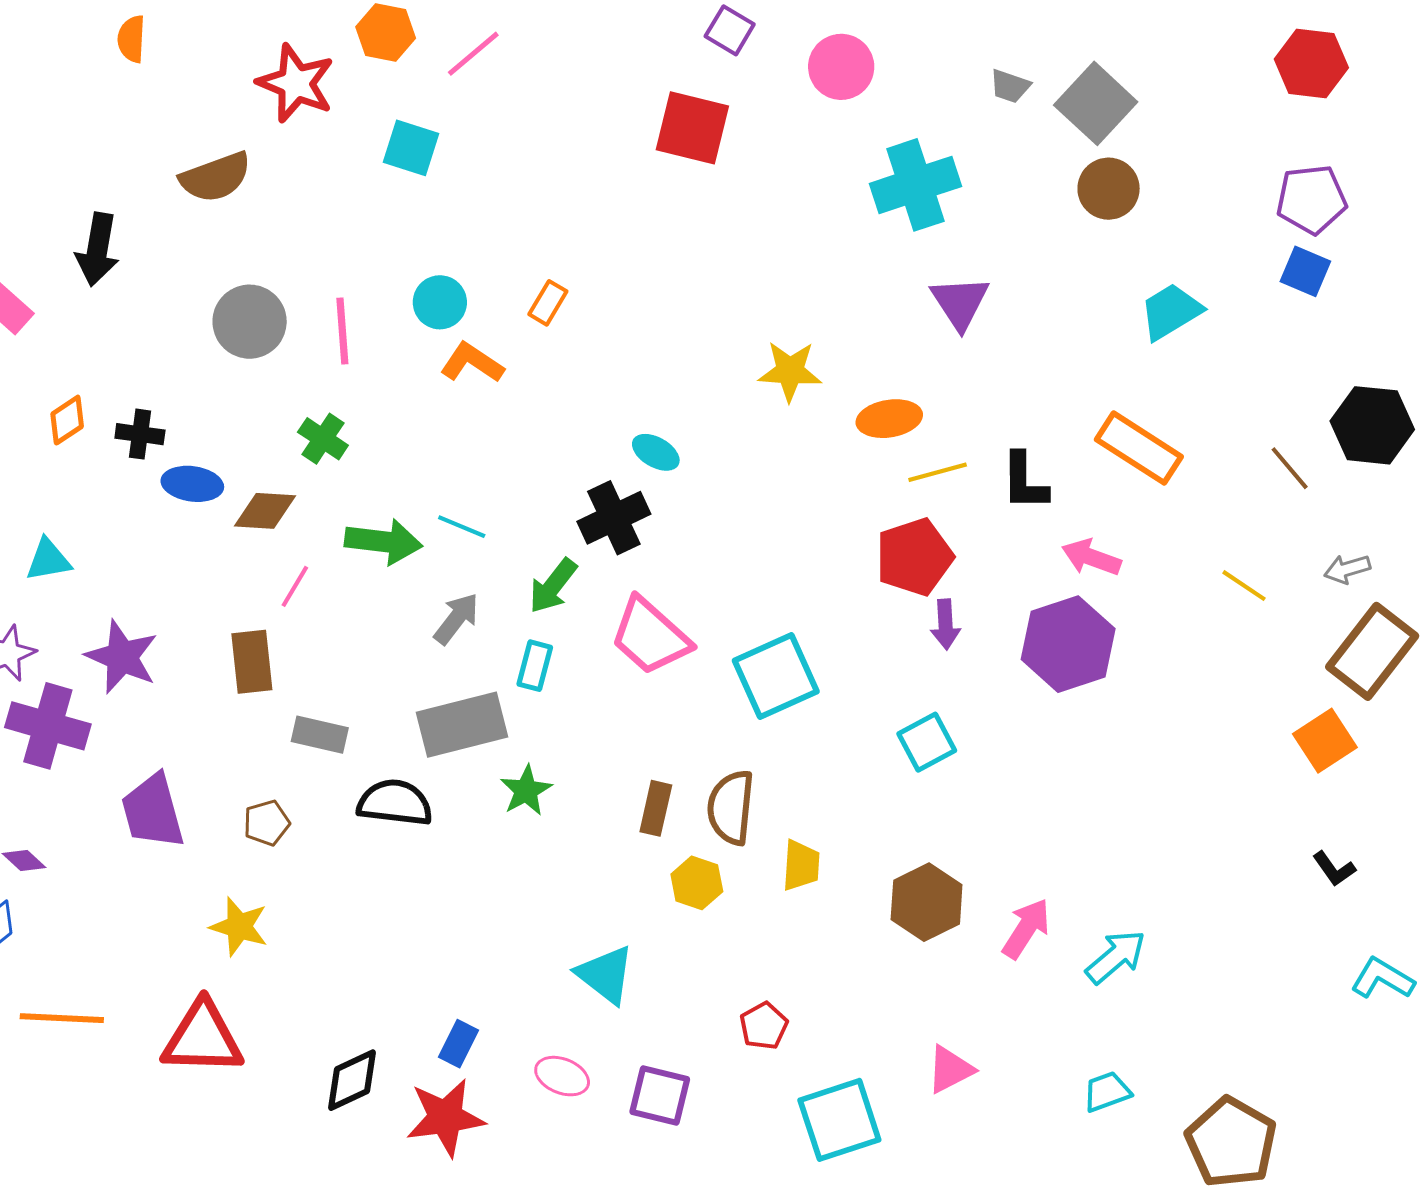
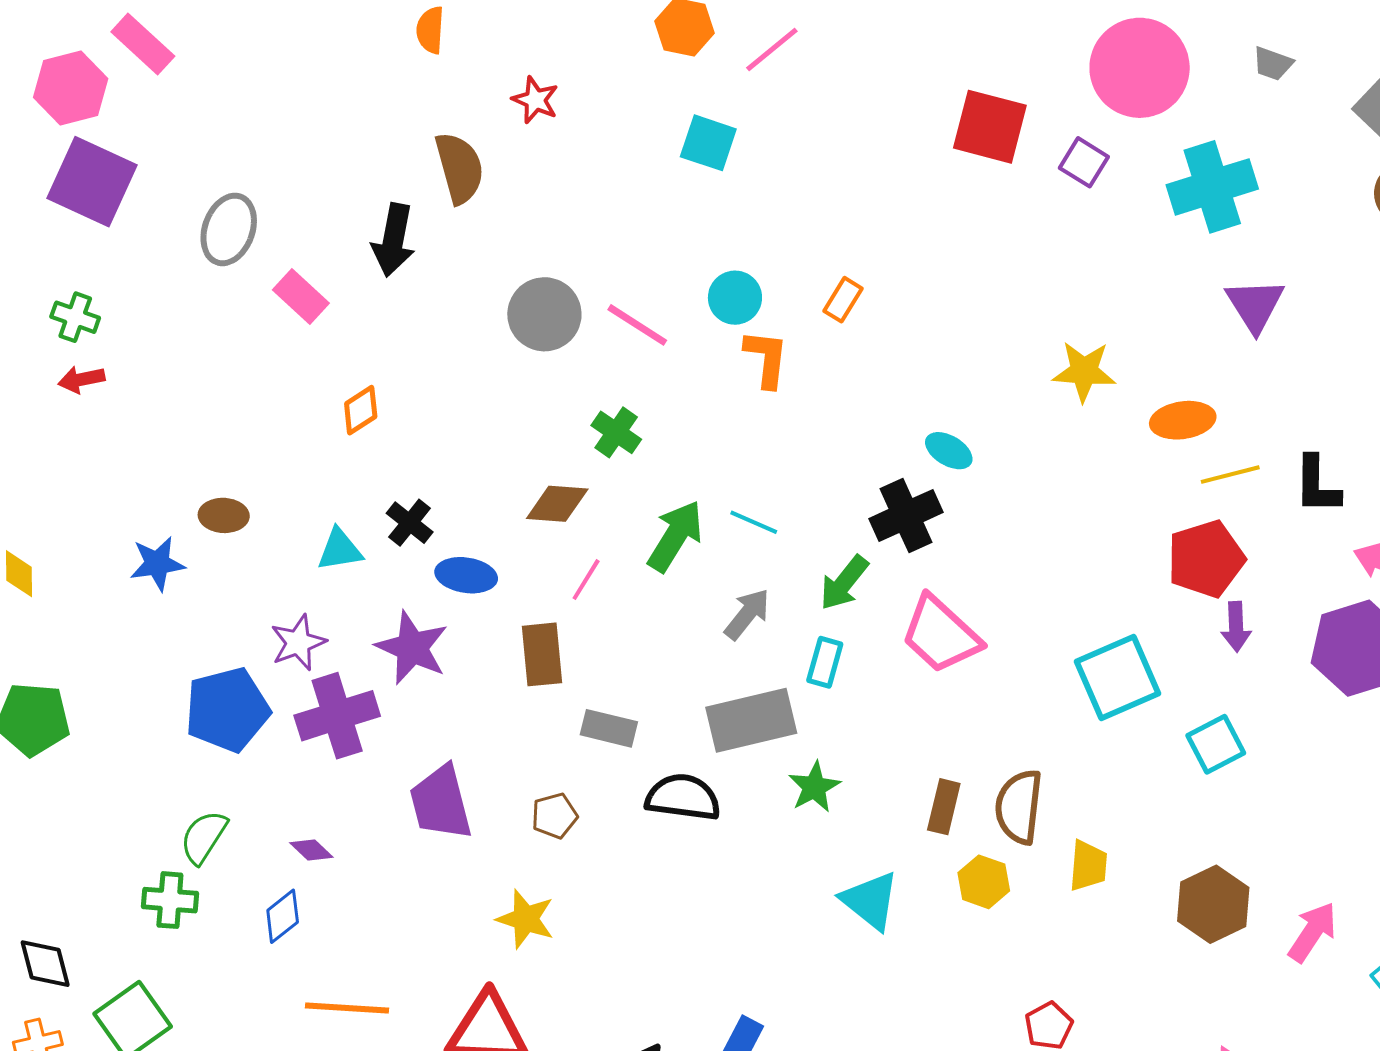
purple square: (730, 30) -> (1084, 162), moved
pink circle: (841, 67) -> (1140, 68), size x1.5
red star: (296, 83) -> (535, 100), moved, size x0.6
gray trapezoid: (1010, 86) -> (1273, 64), moved
brown semicircle: (216, 177) -> (459, 168), moved, turned -86
pink line: (342, 331) -> (637, 325), turned -54
orange L-shape: (472, 363) -> (766, 359), turned 62
black cross: (140, 434) -> (410, 523), moved, turned 30
blue ellipse: (192, 484) -> (466, 575), moved
green arrow: (384, 542) -> (675, 536), turned -66
cyan square: (776, 676) -> (1118, 677), moved
purple cross: (48, 726) -> (337, 716), turned -34
cyan triangle: (605, 975) -> (870, 901), moved

